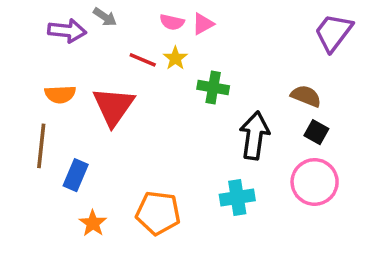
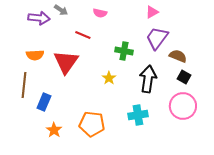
pink triangle: (203, 24) -> (152, 12), moved
purple trapezoid: (333, 32) -> (157, 38), moved
yellow star: (175, 58) -> (109, 78), moved

